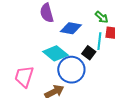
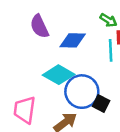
black square: (89, 53) -> (101, 103), moved

